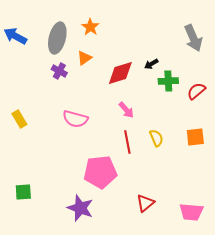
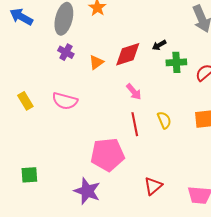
orange triangle: (84, 58) -> (96, 62), moved
pink semicircle: (75, 119) -> (65, 101), moved

